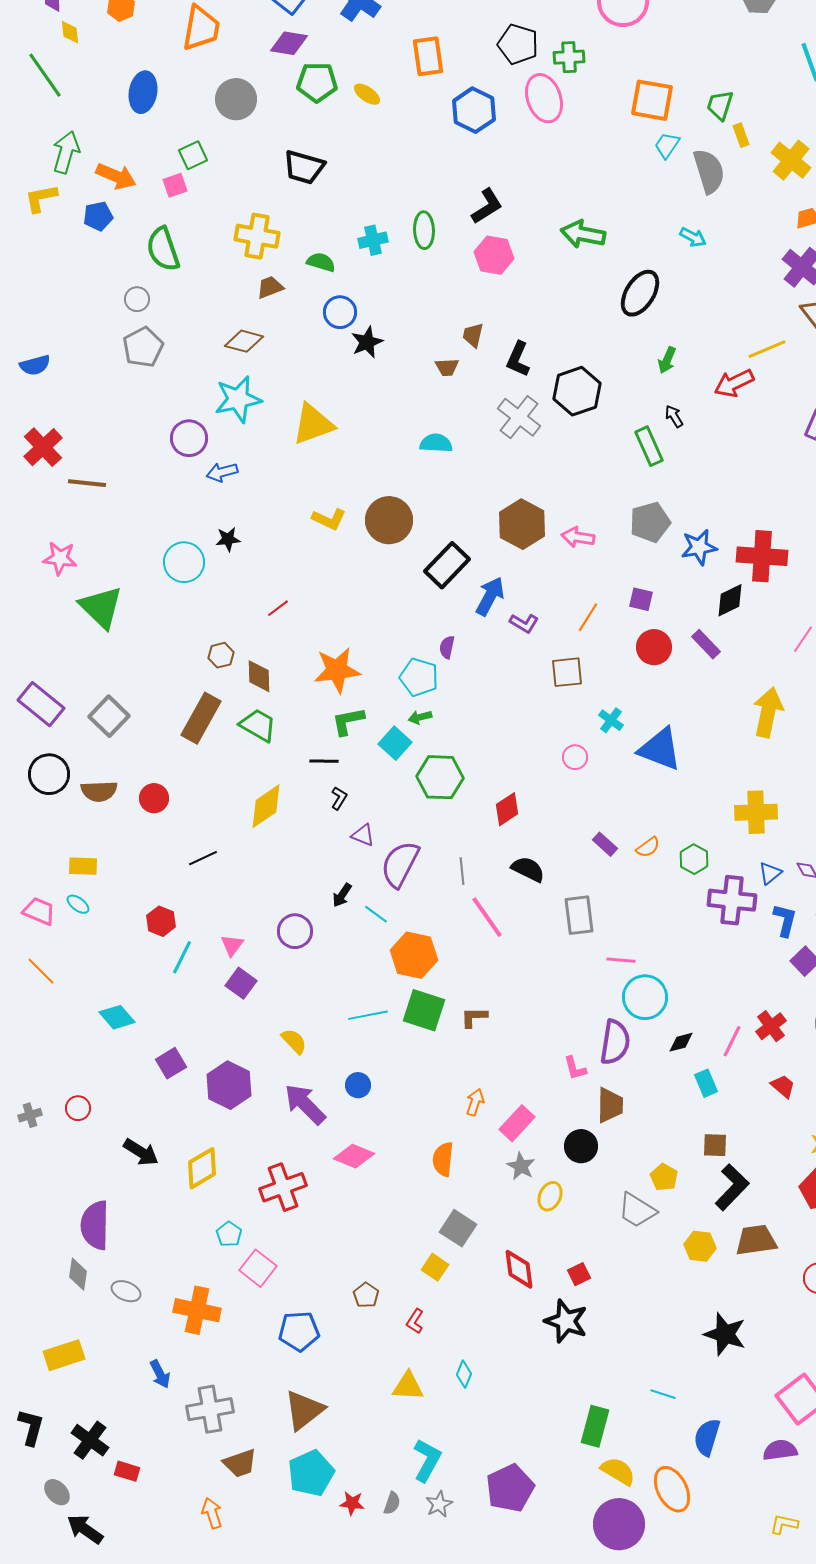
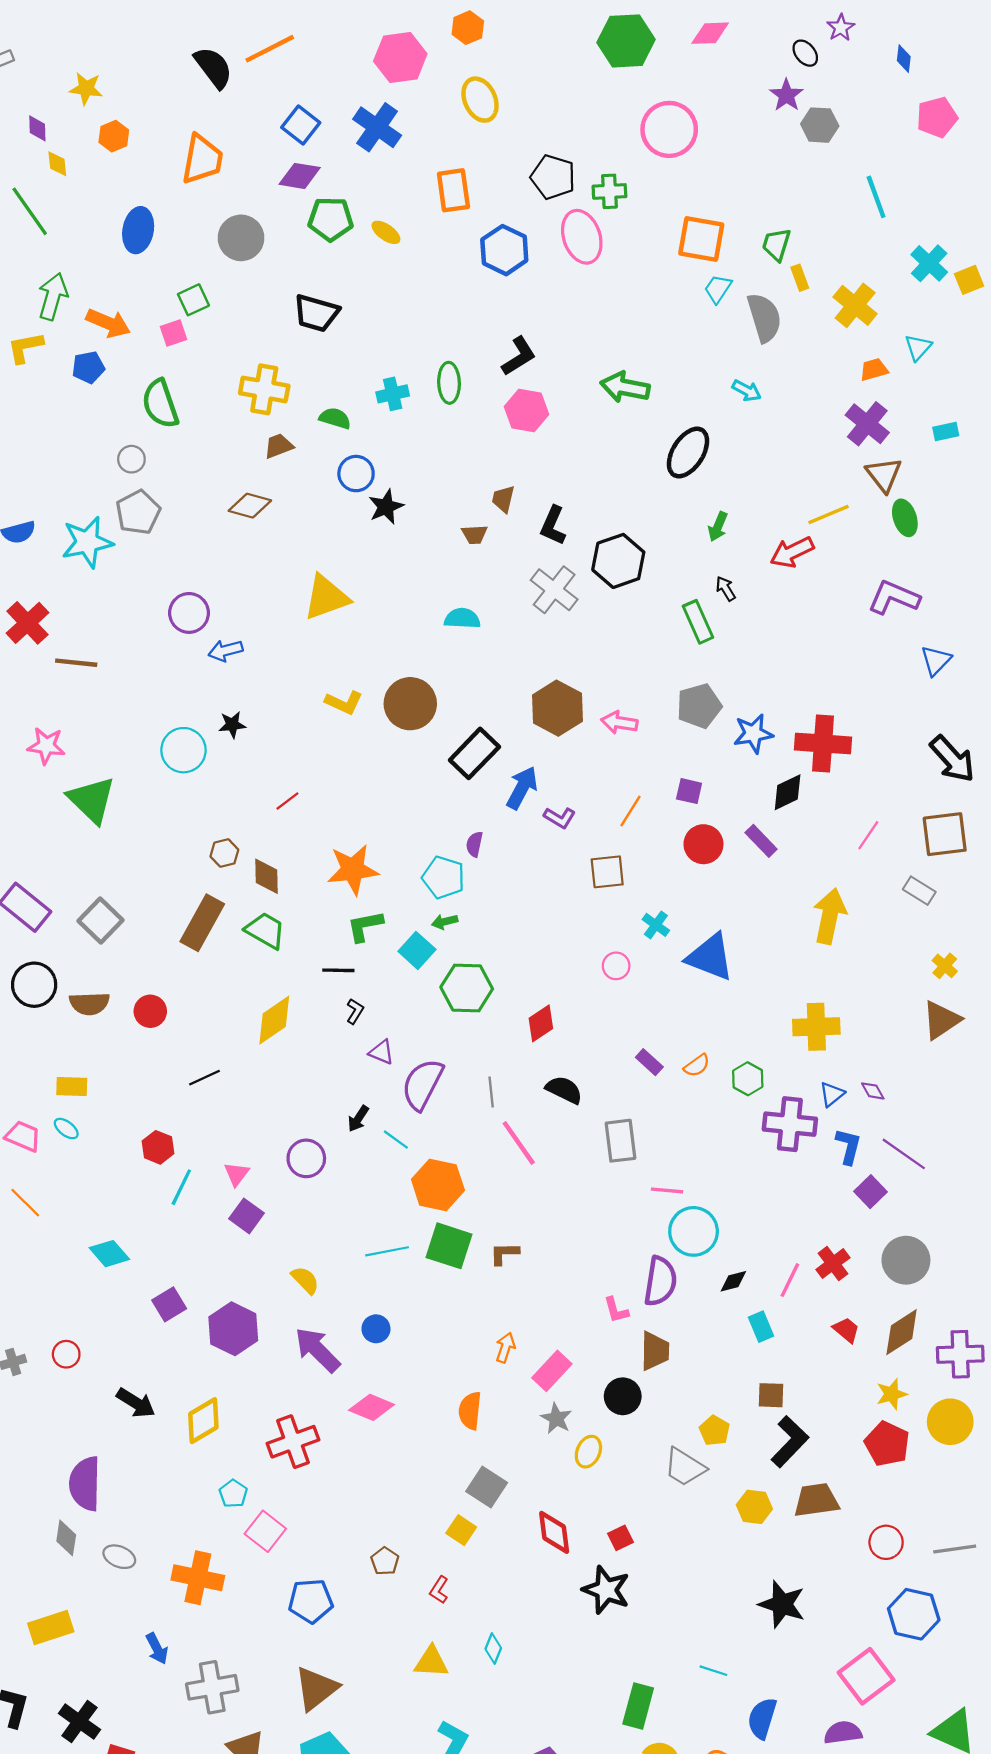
cyan star: (238, 399) -> (87, 542), moved

